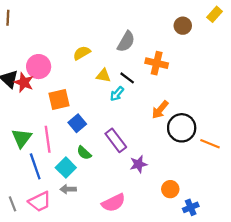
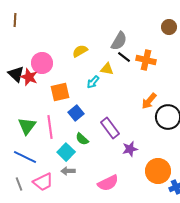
yellow triangle: (103, 76) -> (107, 69), moved
black line: (127, 78) -> (124, 57), moved
cyan arrow: (117, 94) -> (93, 82), moved
blue line: (35, 166) -> (25, 157), moved, turned -45
orange circle: (170, 189) -> (158, 171), size x1.6

